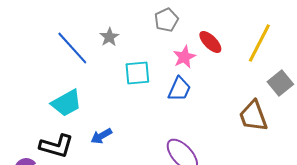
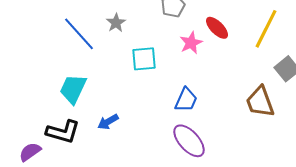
blue trapezoid: (179, 89) -> (186, 100), moved
cyan trapezoid: (66, 103) -> (73, 89), turned 144

